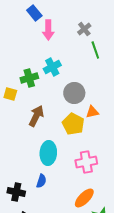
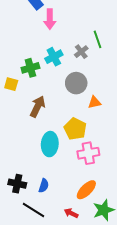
gray cross: (84, 29) -> (81, 52), moved
yellow pentagon: (73, 124) -> (75, 129), moved
blue semicircle: (41, 181) -> (44, 186), moved

